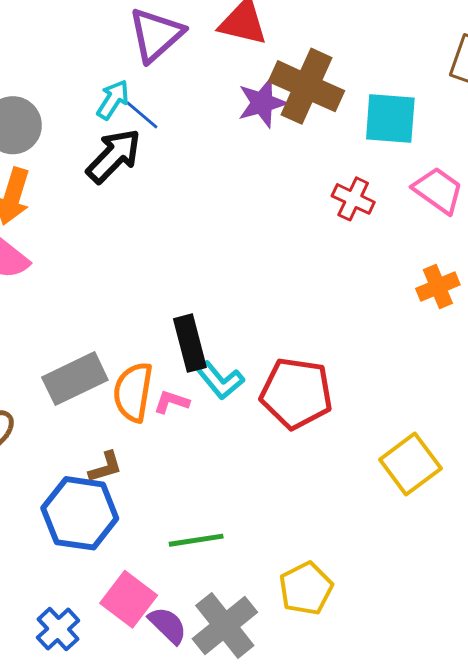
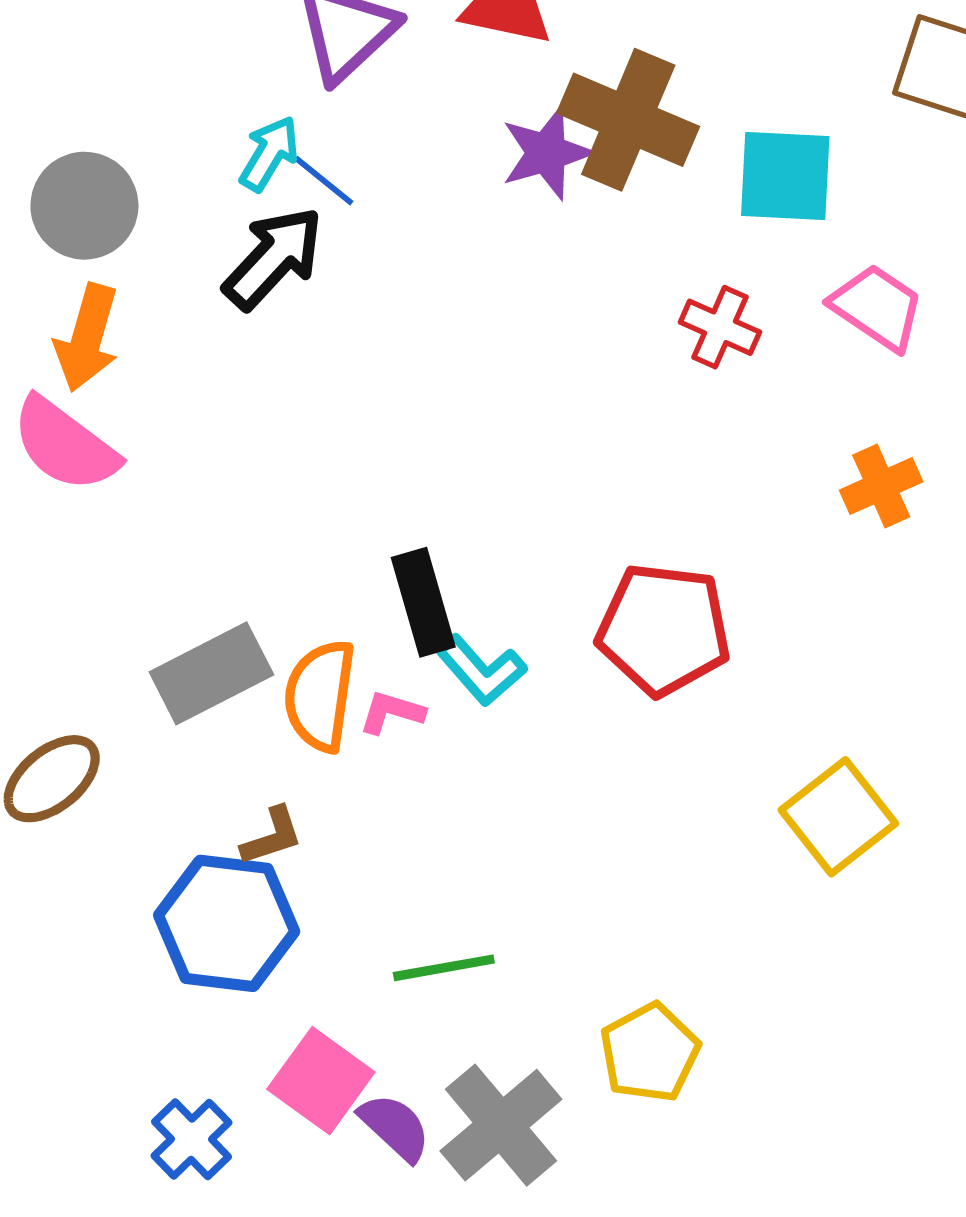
red pentagon: (296, 393) -> (664, 629), moved

